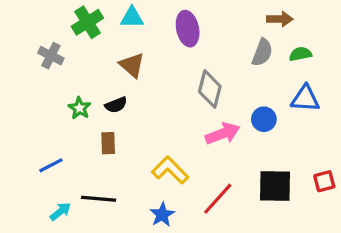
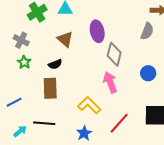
purple ellipse: (188, 29) -> (97, 31), moved
gray cross: (51, 56) -> (21, 40), moved
green star: (79, 108) -> (24, 62), moved
pink arrow: (223, 134) -> (110, 82), moved, turned -90
brown rectangle: (108, 143) -> (50, 88), size x1.5

